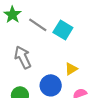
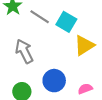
yellow triangle: (71, 69) -> (84, 45), moved, size x1.5

